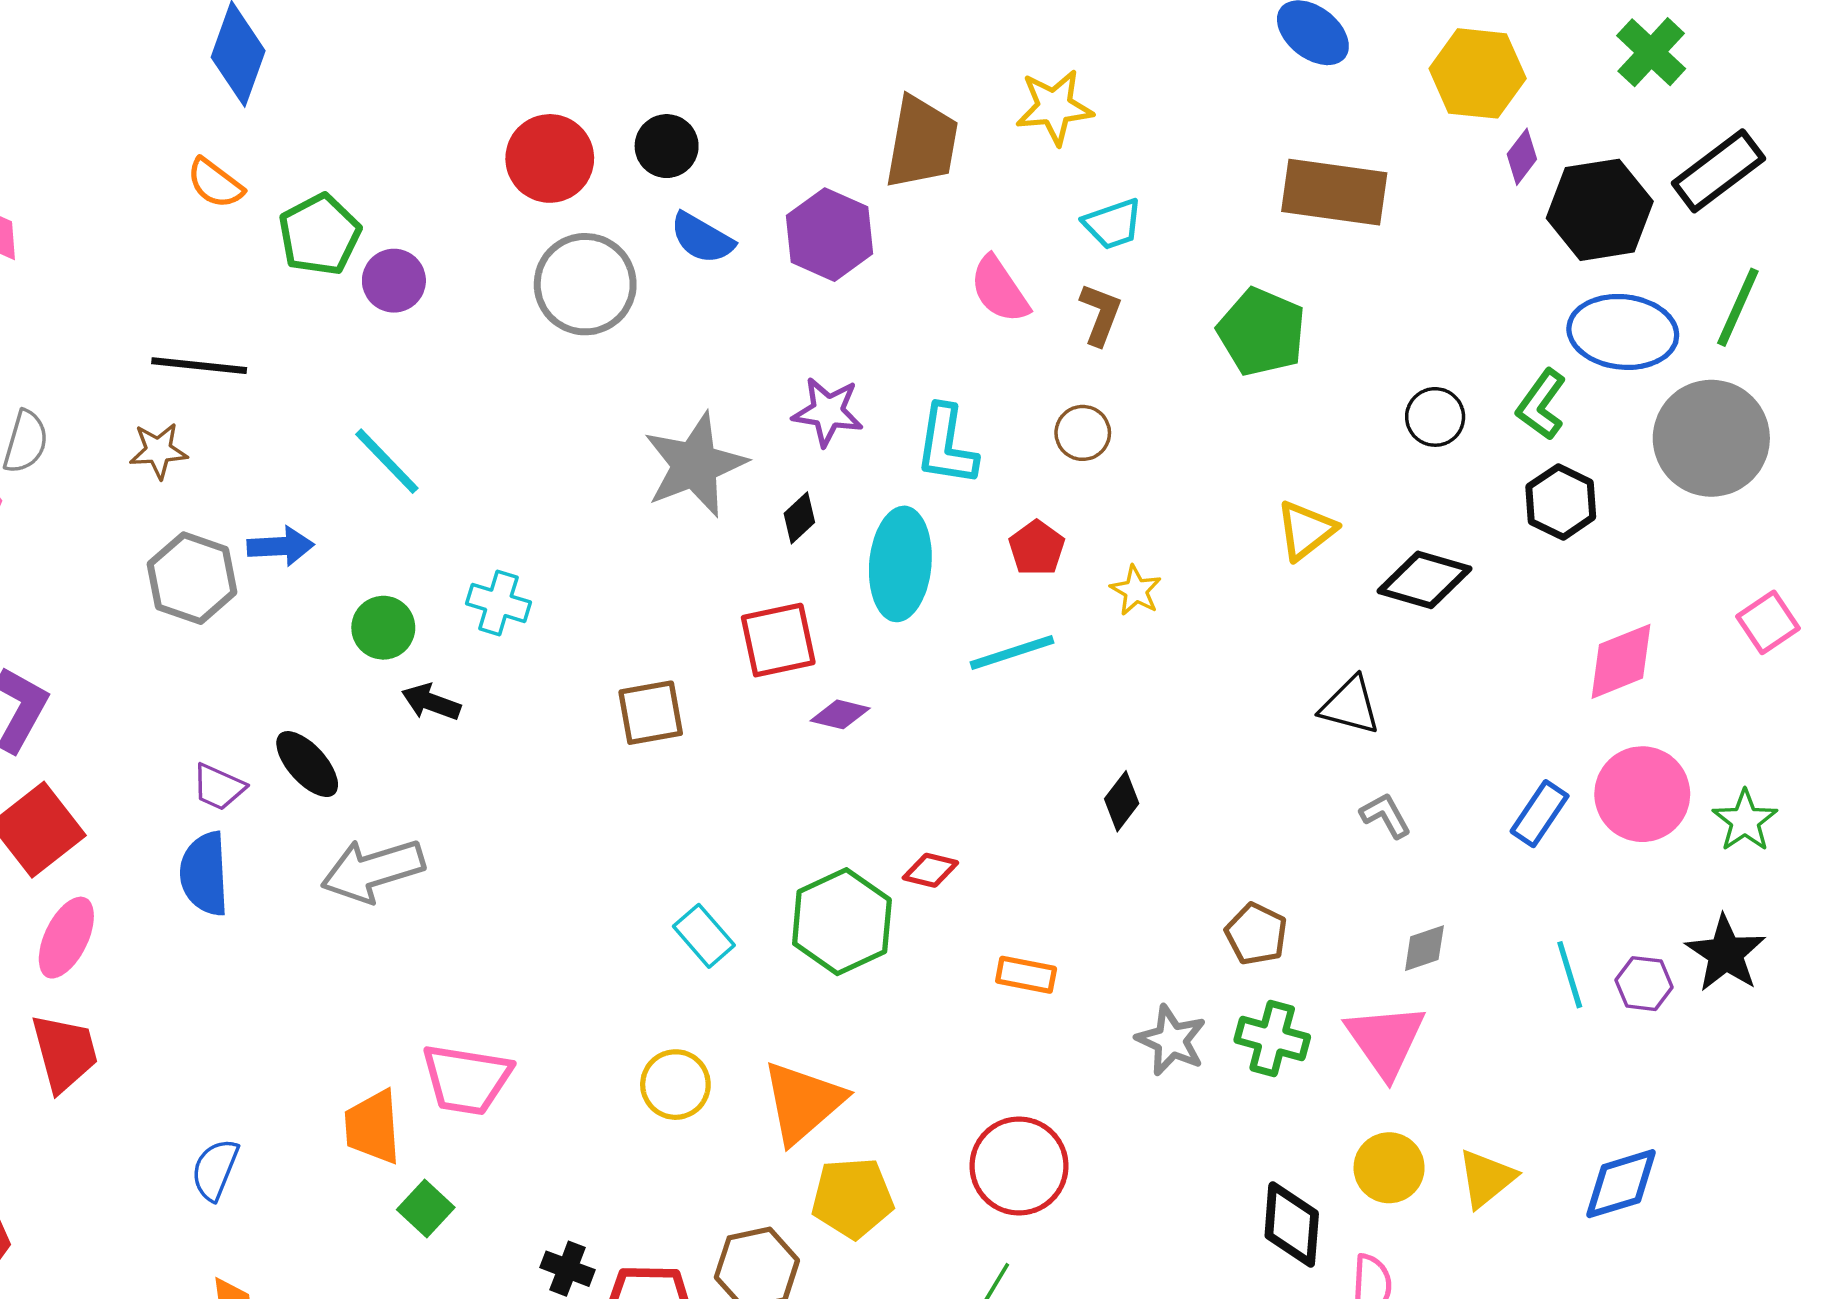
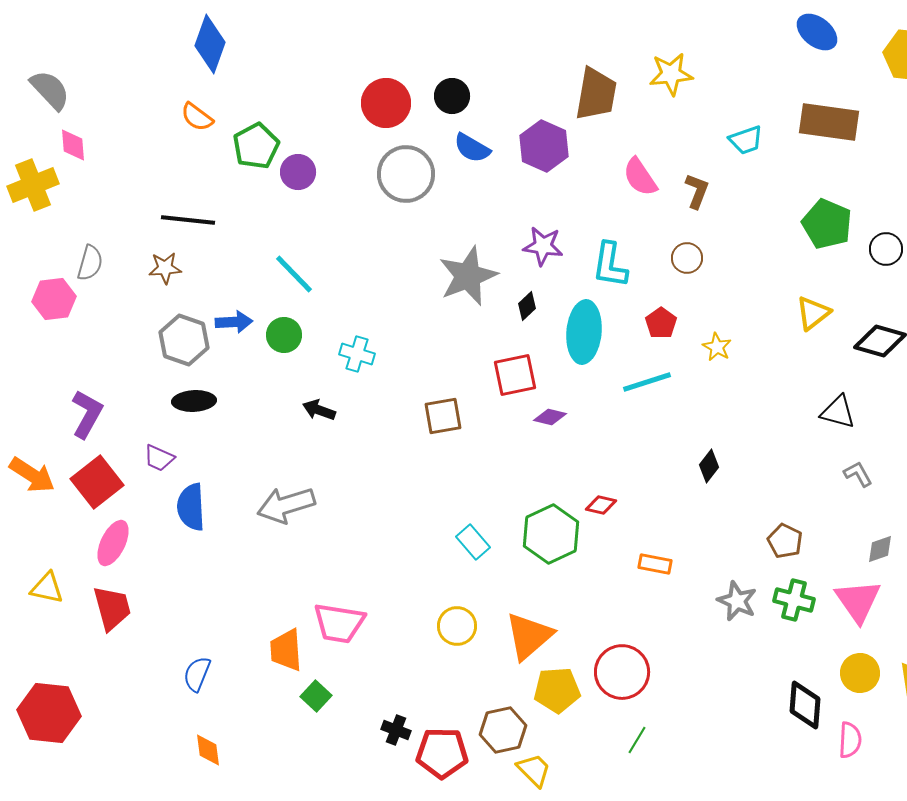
cyan trapezoid: (1113, 224) -> (746, 140), moved
green pentagon: (1262, 332) -> (827, 224), moved
green circle: (383, 628) -> (284, 335), moved
black ellipse: (307, 764) -> (194, 401), moved, turned -51
purple trapezoid: (219, 787) -> (159, 458), moved
red circle: (1019, 1166) -> (622, 672), moved

